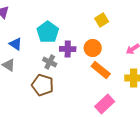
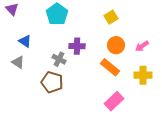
cyan pentagon: (48, 32) -> (57, 14), moved
orange circle: (93, 48) -> (116, 45), moved

